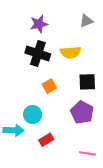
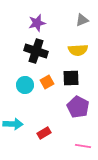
yellow semicircle: (70, 52) -> (78, 50), moved
black square: (87, 82) -> (71, 78), moved
cyan circle: (33, 115) -> (25, 85), moved

